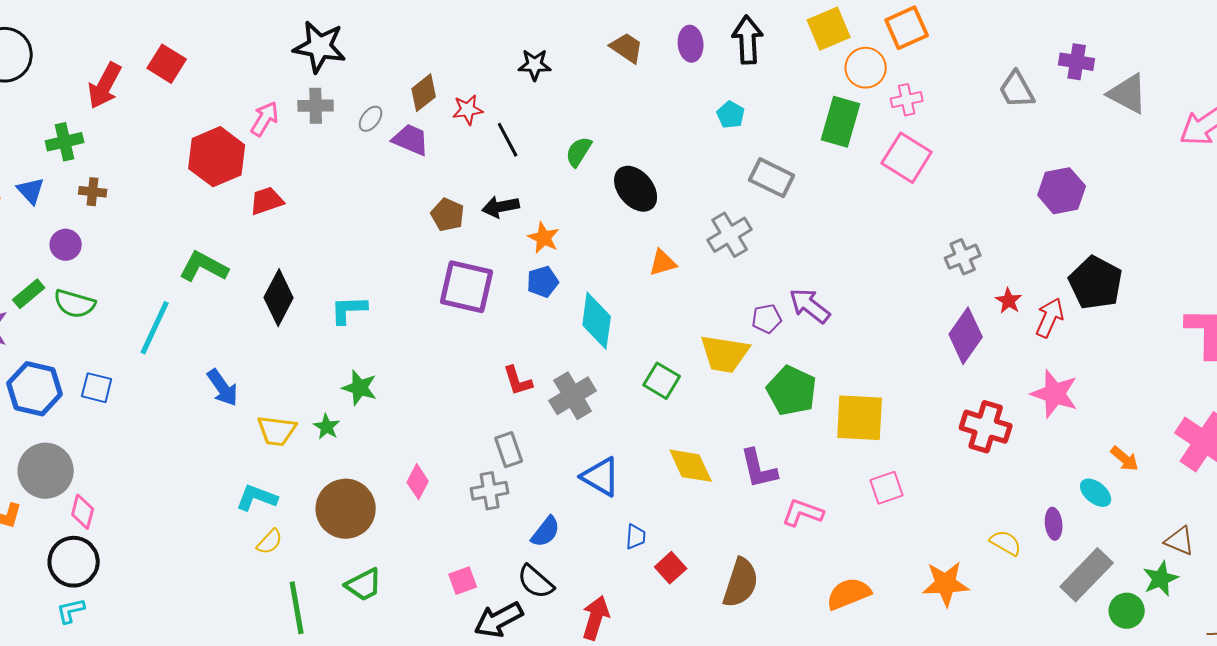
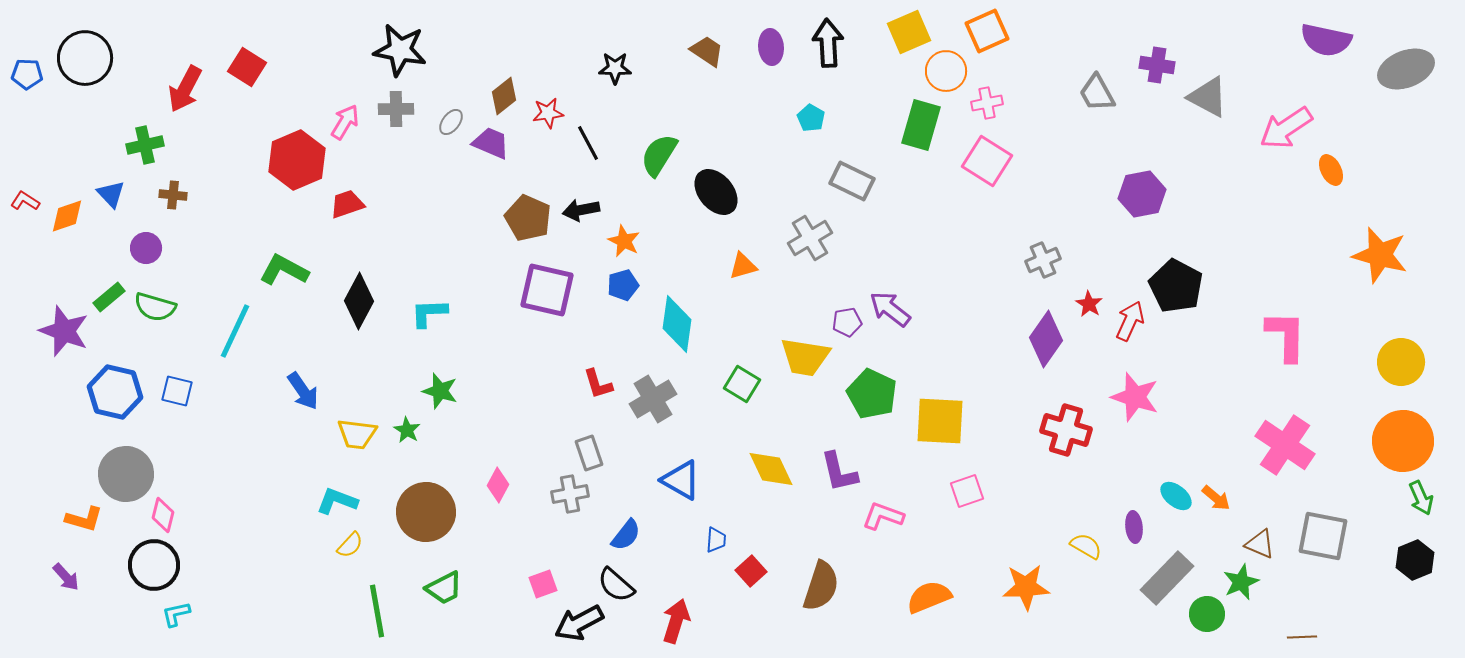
green semicircle: (579, 152) -> (659, 155), size x1.4
brown pentagon: (448, 215) -> (528, 218), size x1.4
orange arrow: (1125, 459) -> (1216, 498), moved
cyan L-shape: (71, 611) -> (176, 614), moved

